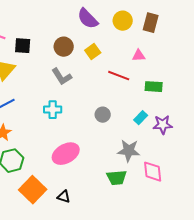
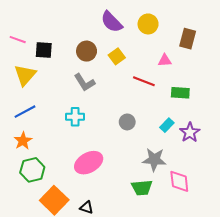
brown rectangle: (151, 23) -> (188, 39), moved
purple star: (163, 125) -> (190, 132), turned -30

